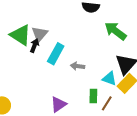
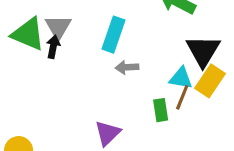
cyan rectangle: (56, 54) -> (113, 35), moved
brown line: (107, 103) -> (182, 97), moved

